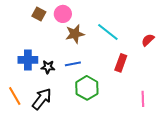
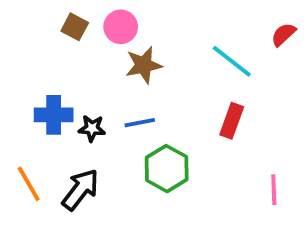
cyan line: (108, 32) -> (232, 61), moved
red semicircle: (148, 40) -> (283, 34), moved

